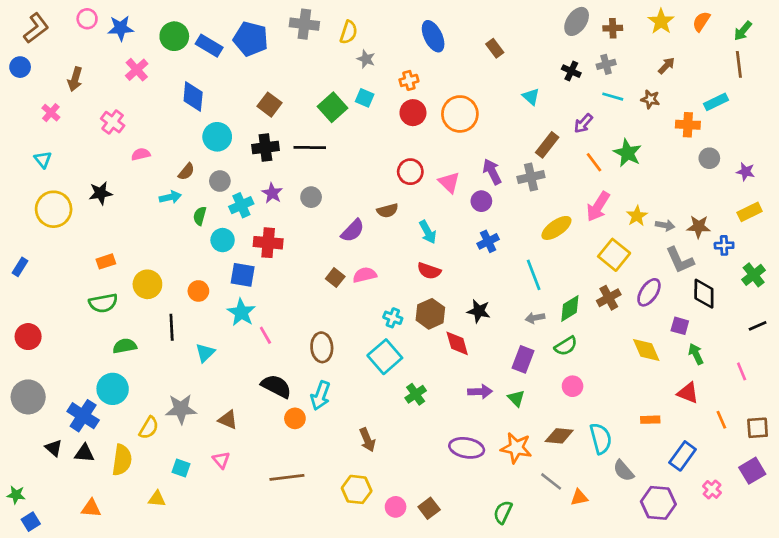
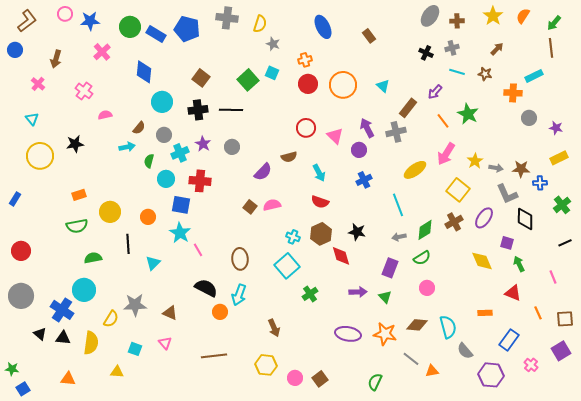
cyan triangle: (531, 97) -> (383, 86), moved

